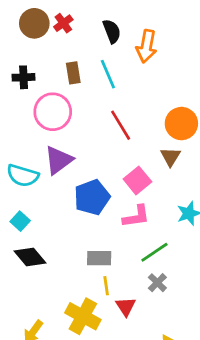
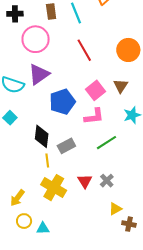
brown triangle: (171, 157) -> (121, 86), moved
black diamond: (30, 257) -> (42, 136), moved, turned 45
gray rectangle: (99, 258) -> (66, 146), turned -30
gray cross: (157, 283) -> (107, 181), moved
yellow line: (106, 286) -> (47, 160), moved

